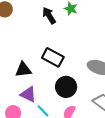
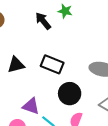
black triangle: (23, 70) -> (16, 65), moved

